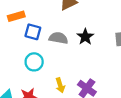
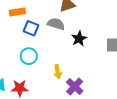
gray semicircle: (58, 38) -> (56, 24), moved
yellow arrow: (60, 85) -> (58, 72), moved

